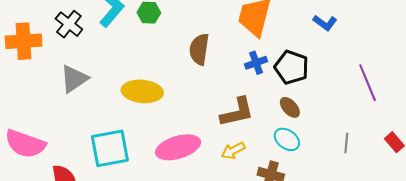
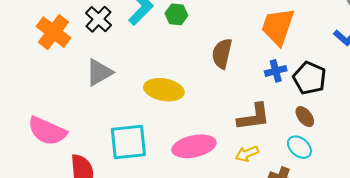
orange cross: (24, 41) -> (53, 32), turned 36

